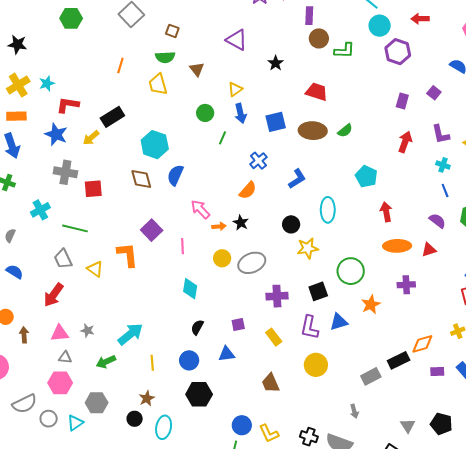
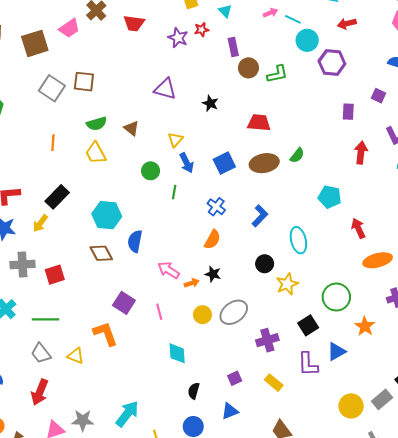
brown square: (172, 31) -> (84, 82), moved, size x1.5
gray star: (87, 331) -> (83, 420), size x1.5
yellow circle: (316, 365) -> (351, 406), moved

